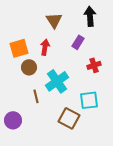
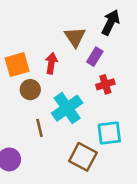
black arrow: (90, 16) -> (111, 22), turned 30
brown triangle: (54, 20) -> (75, 37), moved
red cross: (94, 65) -> (105, 84), moved

